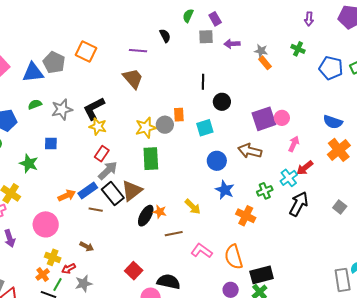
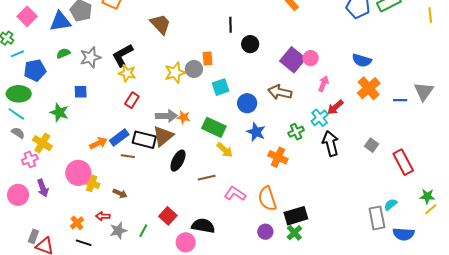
purple square: (264, 119) -> (293, 60), turned -30
cyan square: (205, 128) -> (221, 87), moved
green rectangle: (151, 159) -> (214, 127), moved, turned -60
gray arrow: (108, 171) -> (166, 116), moved, turned 45
black rectangle: (113, 194) -> (144, 140), turned -35
black arrow: (299, 204) -> (330, 143), turned -40
orange star: (160, 212) -> (184, 117), moved
yellow cross: (53, 257) -> (92, 183), moved
red arrow: (69, 268) -> (103, 216), turned 32
green line: (58, 284) -> (143, 231), moved

